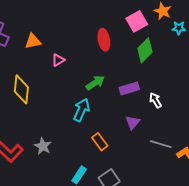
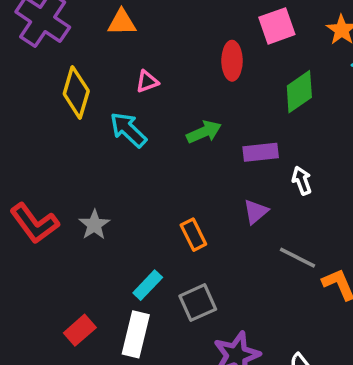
pink square: (137, 21) -> (277, 26), moved
orange triangle: (33, 41) -> (122, 22), moved
yellow diamond: (21, 89) -> (76, 92), moved
cyan arrow: (81, 110) -> (128, 130), moved, turned -80

